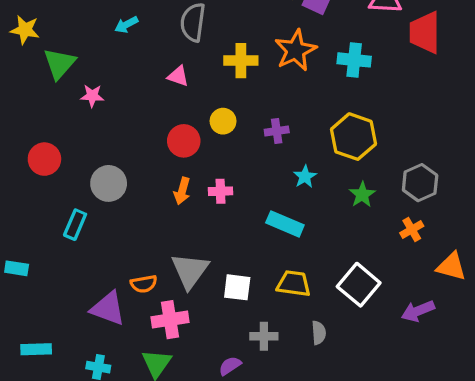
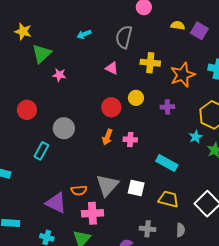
orange star: (296, 50) -> (183, 75), moved
cyan star: (305, 177) -> (196, 137), moved
white square: (237, 287) -> (136, 188), moved

